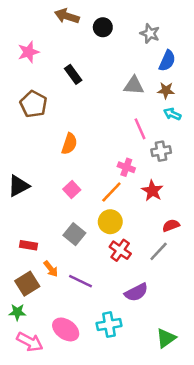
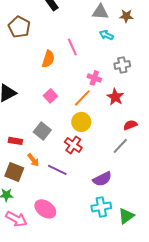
cyan arrow: (172, 114) -> (106, 35), moved
pink line: (140, 129) -> (72, 47), moved
gray square: (74, 234) -> (42, 131), moved
red cross: (120, 250) -> (73, 145), moved
brown square: (27, 284) -> (14, 172), turned -36
cyan cross: (109, 325) -> (101, 207), moved

